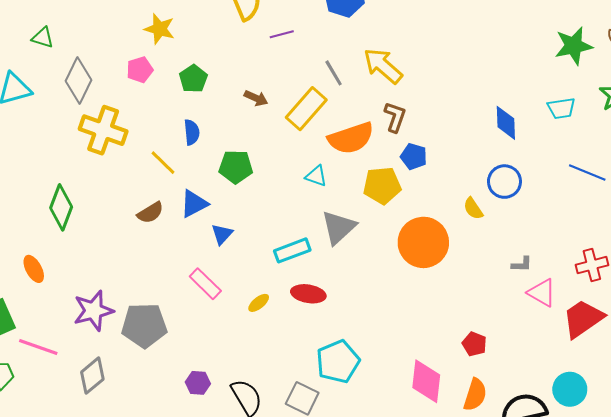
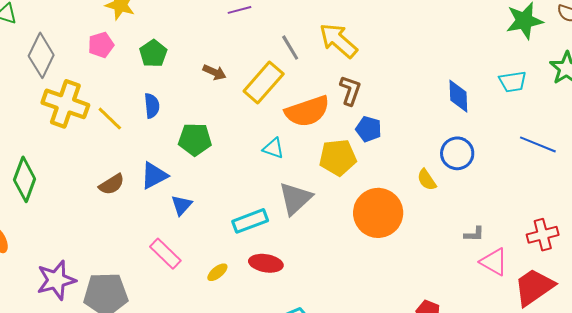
yellow line: (163, 163) -> (110, 119), moved

